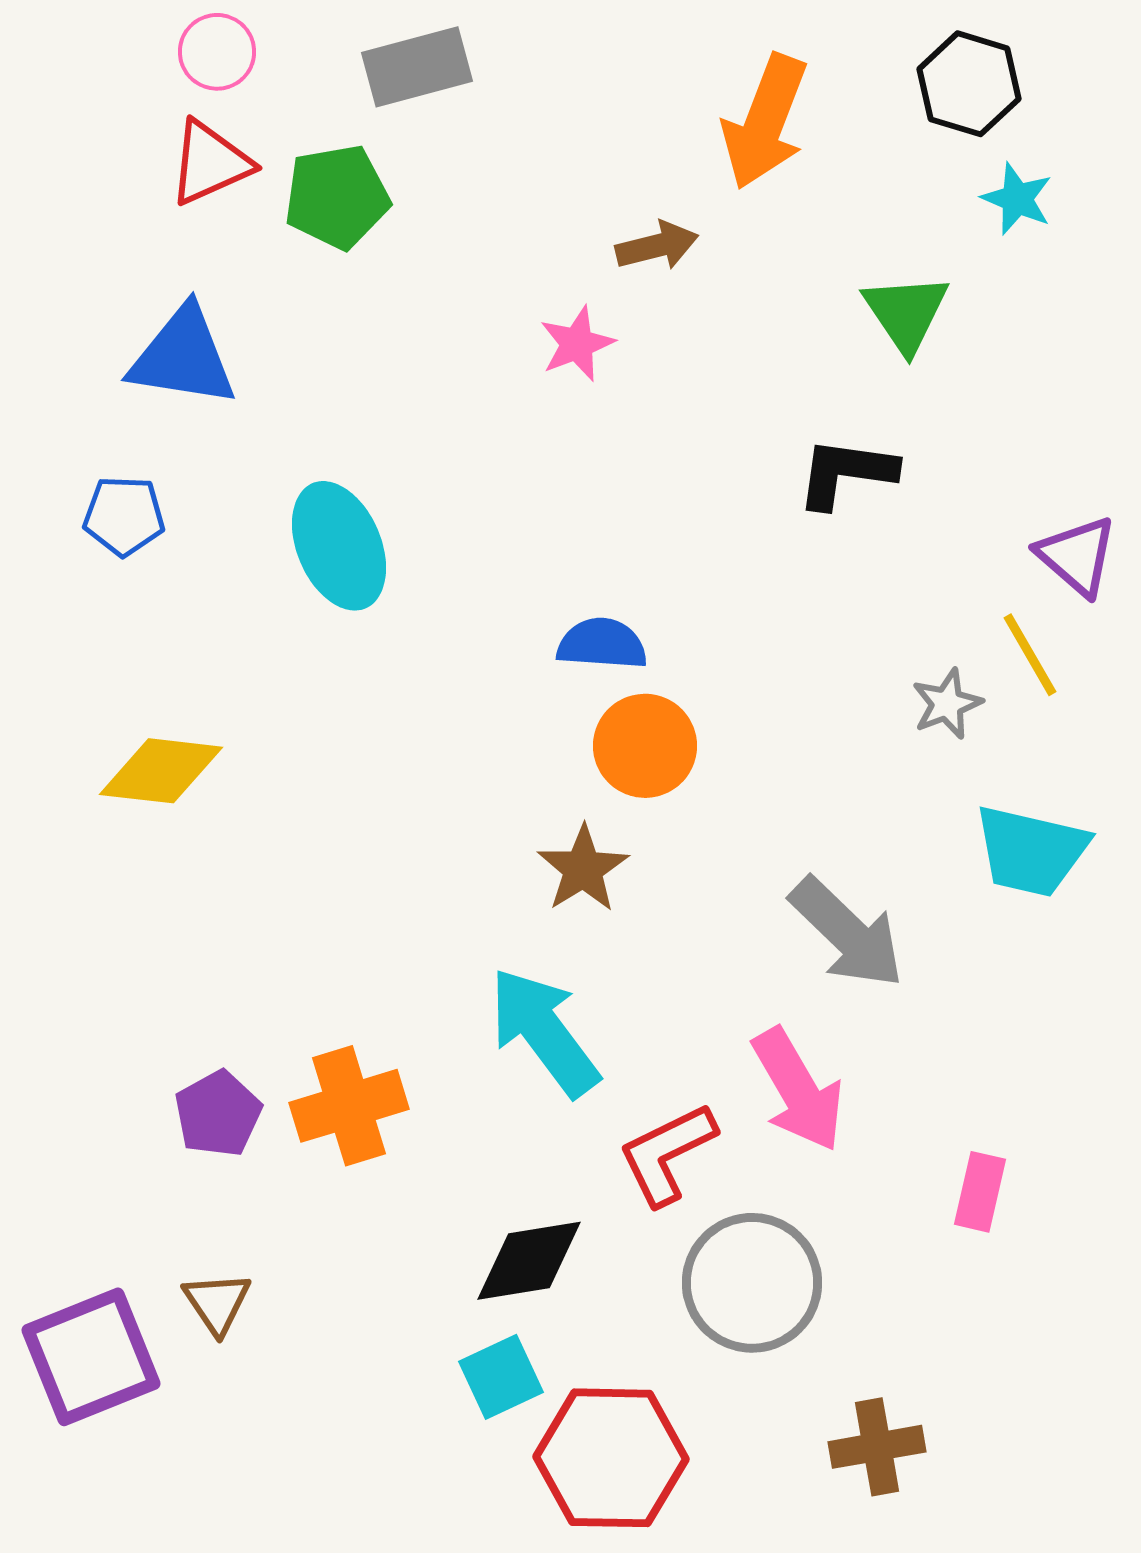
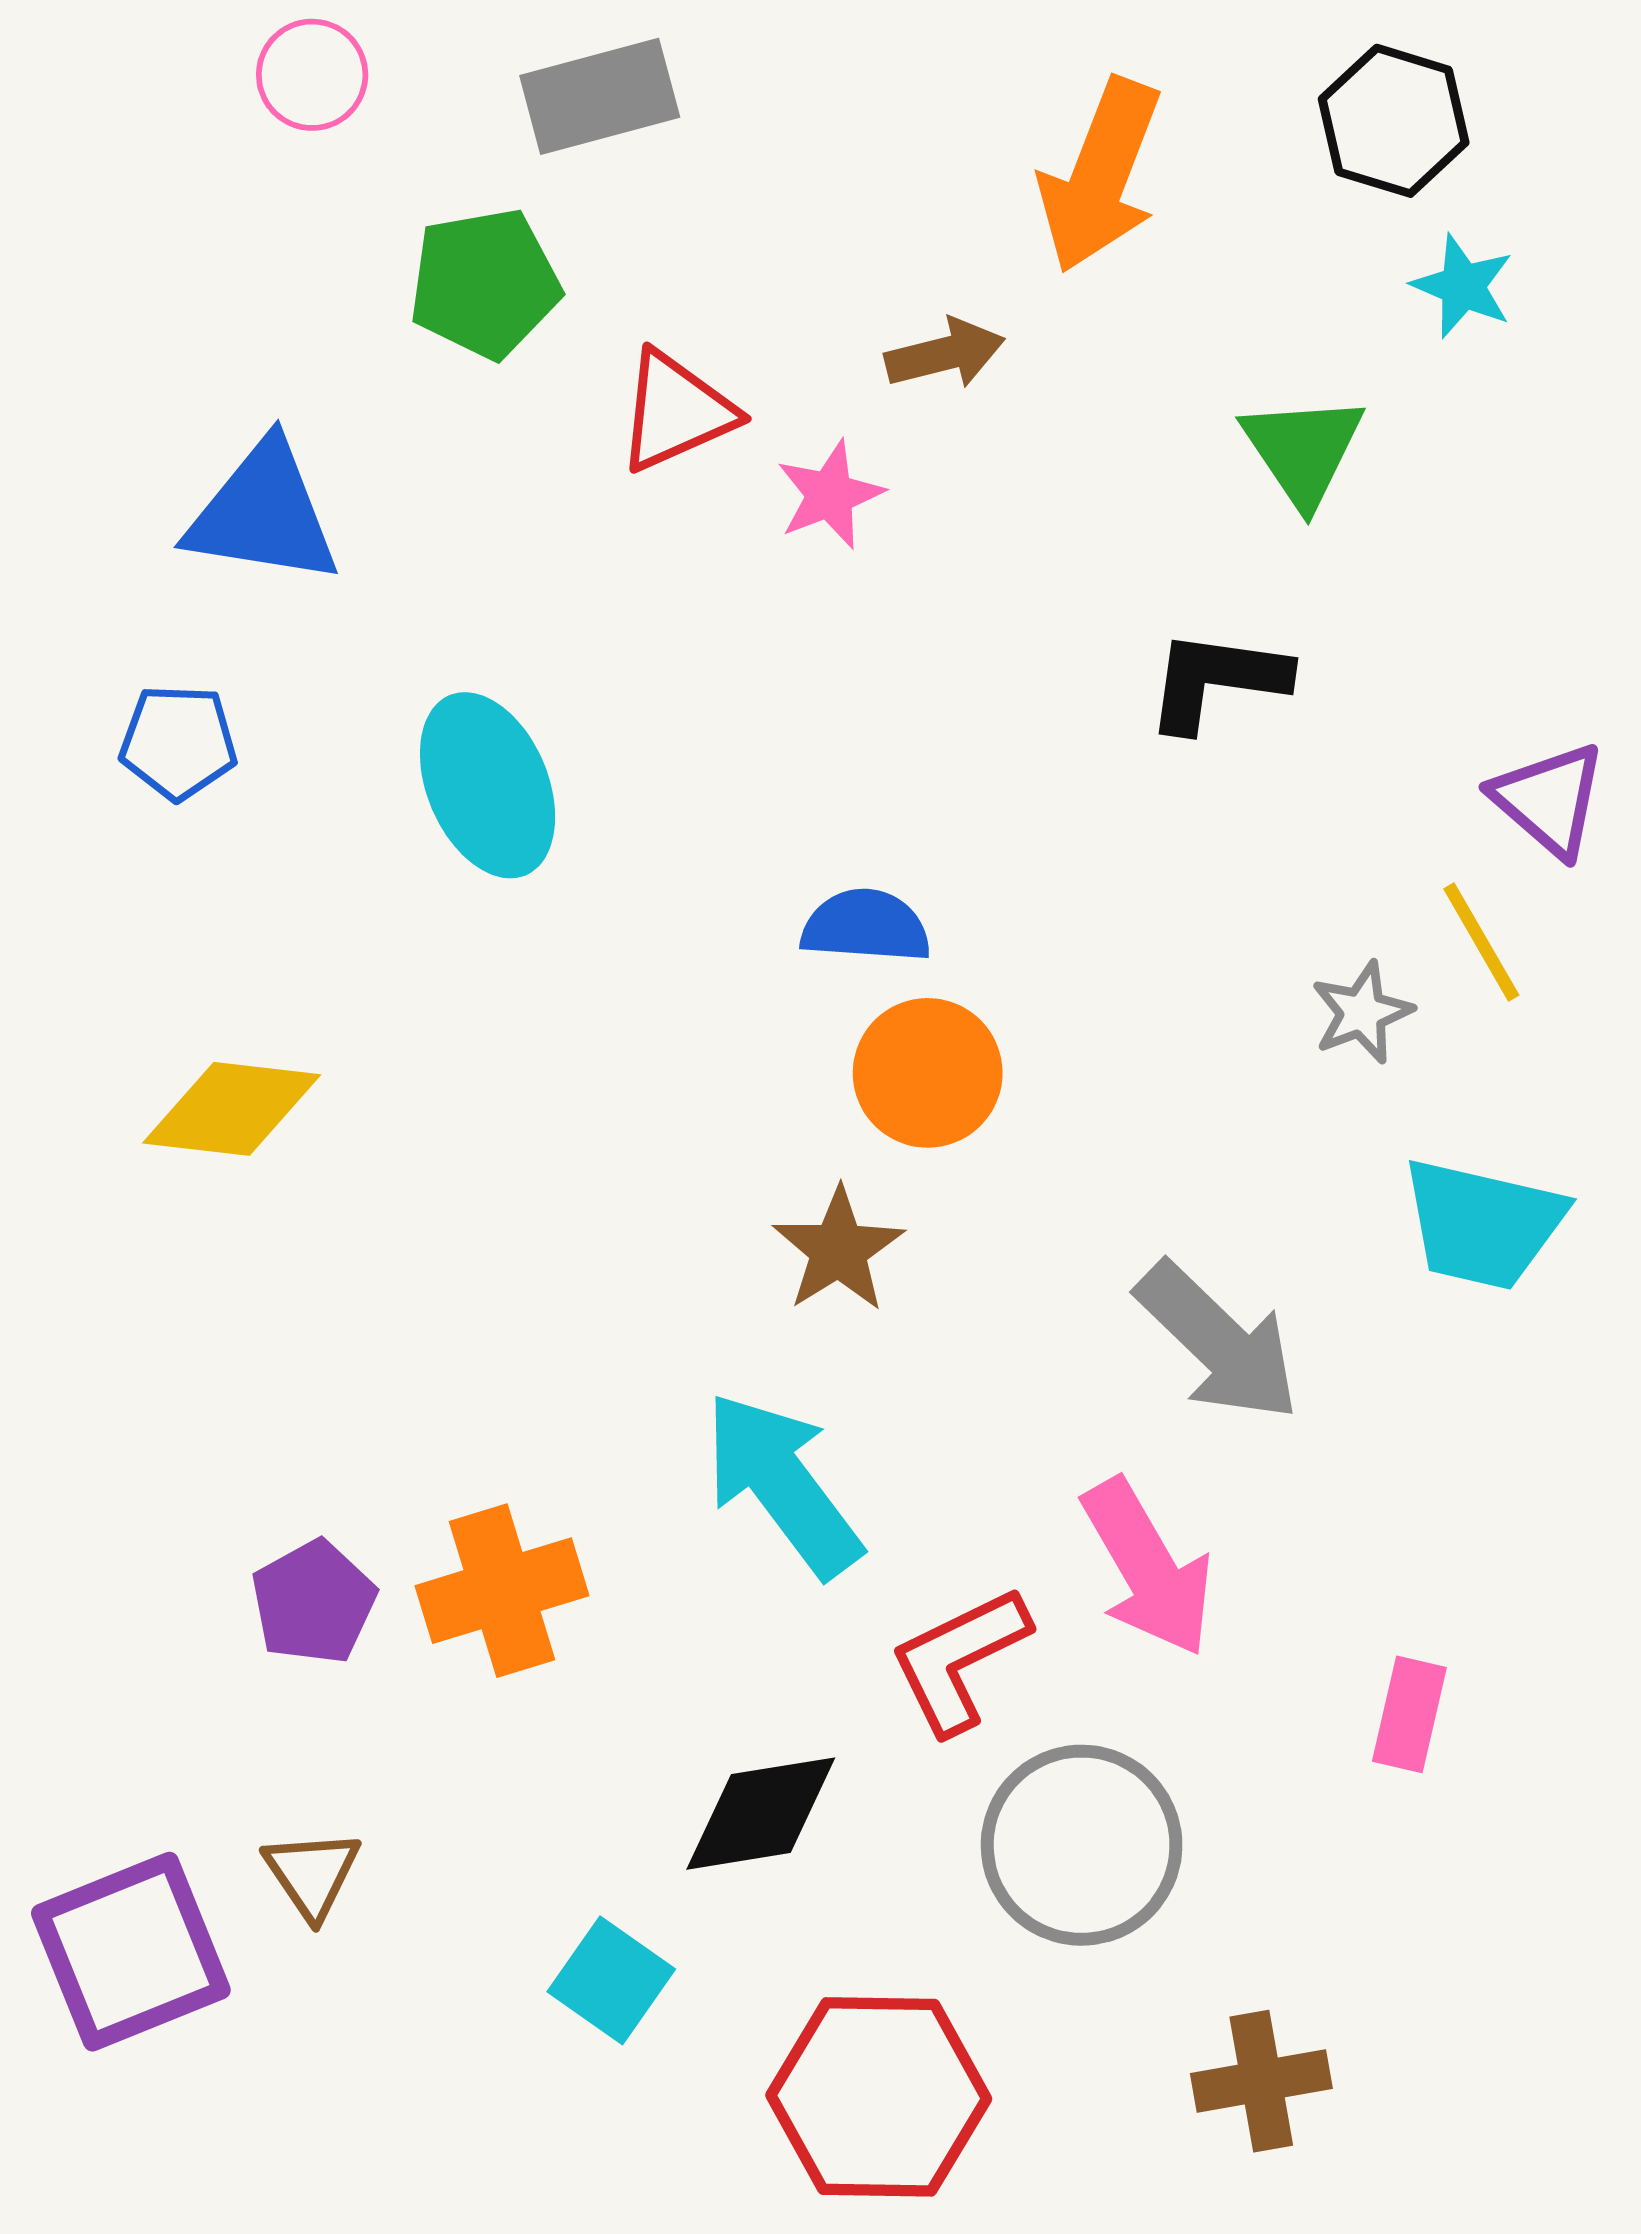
red triangle: (210, 163) -> (676, 411), moved
cyan square: (501, 1377) -> (611, 1980), moved, turned -30

